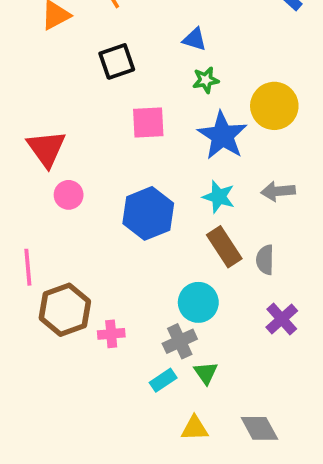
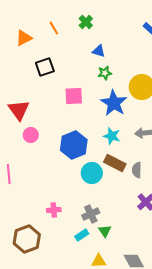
black square: (117, 61) -> (45, 67), moved
brown rectangle: (224, 247) -> (115, 163), turned -30
cyan circle: (198, 302) -> (92, 173), moved
brown hexagon: (65, 310) -> (27, 239), moved

